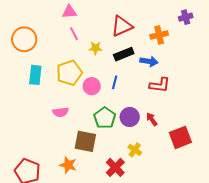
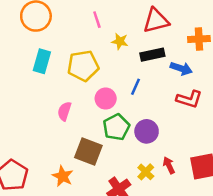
pink circle: (92, 86) -> (106, 99), moved
pink semicircle: (61, 112) -> (64, 111), turned 105
red arrow: (152, 119) -> (169, 165), moved

